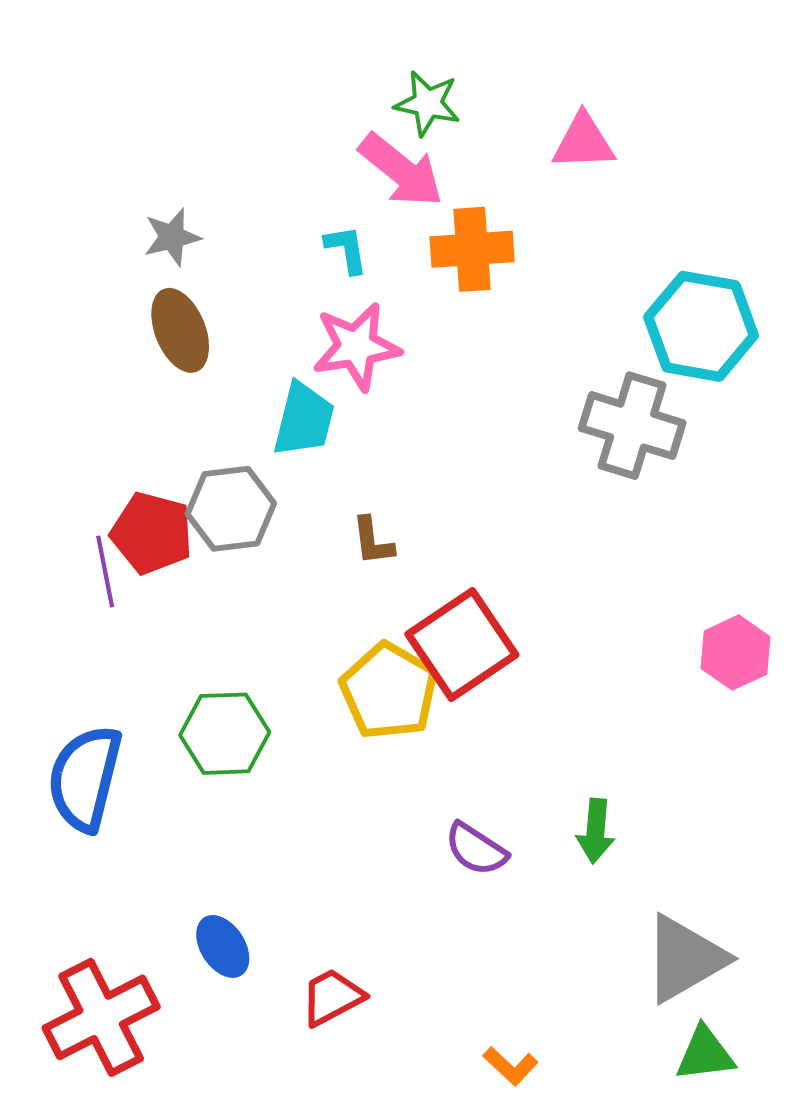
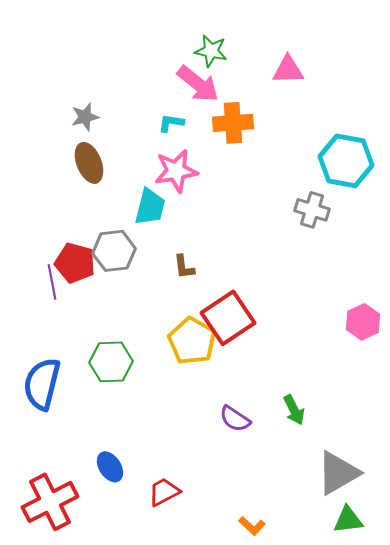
cyan L-shape: (346, 249) -> (171, 123), turned -72
gray cross: (632, 426) -> (312, 210), size x0.7
green arrow: (596, 831) -> (294, 410), turned -32

